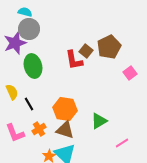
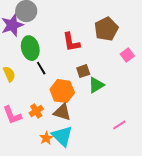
brown square: (86, 51) -> (83, 71), moved, turned 32
black line: (29, 104) -> (41, 68), moved
green triangle: (99, 121) -> (96, 85), moved

